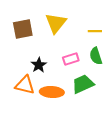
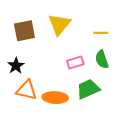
black star: (39, 65) -> (16, 66), moved

